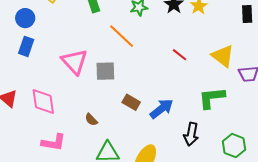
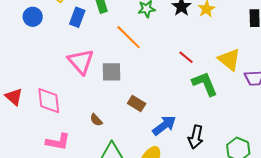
blue rectangle: (26, 46) -> (77, 17), moved
green L-shape: (212, 98) -> (205, 84), moved, turned 72
blue arrow: (162, 109) -> (164, 125), moved

